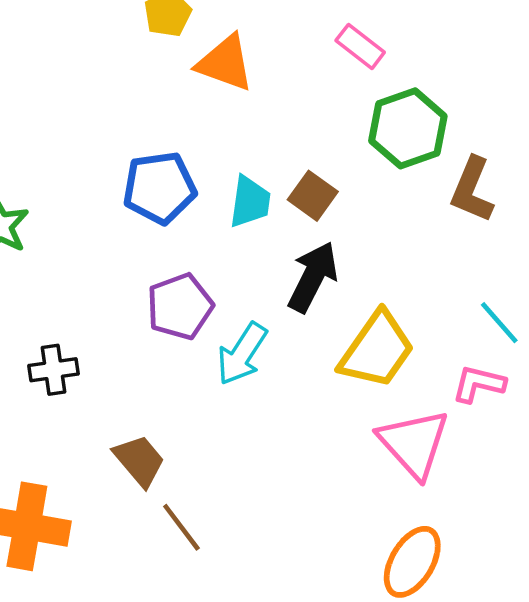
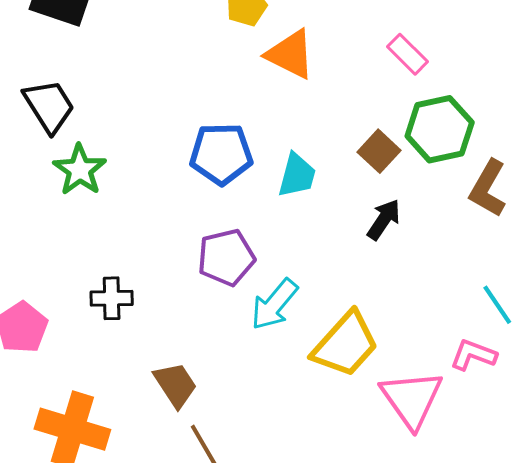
brown square: (313, 196) -> (379, 151), moved
black arrow: (313, 277) -> (384, 219), moved, size x0.7
yellow trapezoid: (377, 350) -> (345, 344), moved

